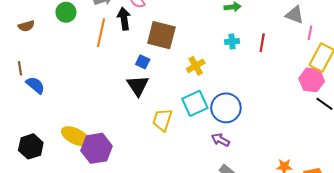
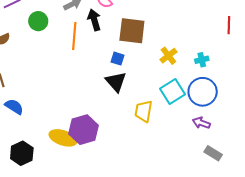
cyan cross: (232, 41) -> (202, 60), moved
blue semicircle: (35, 85) -> (14, 107), moved
purple hexagon: (96, 148) -> (84, 130), moved

